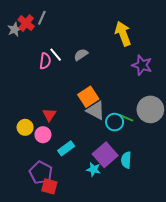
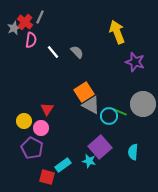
gray semicircle: (81, 55) -> (77, 52), turned 80
pink semicircle: (45, 61) -> (31, 40), moved
cyan rectangle: (66, 148) -> (63, 165), moved
cyan semicircle: (126, 160) -> (133, 152), moved
purple pentagon: (41, 173) -> (32, 148), moved

